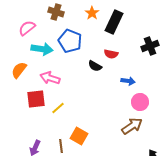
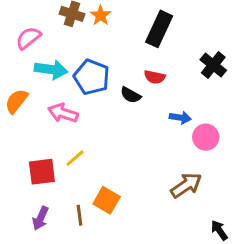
orange star: (92, 13) -> (101, 15), moved
blue pentagon: (70, 41) -> (92, 77), moved
black cross: (150, 46) -> (213, 65), turned -30
red square: (36, 99) -> (42, 172), moved
pink circle: (140, 102) -> (206, 137), moved

